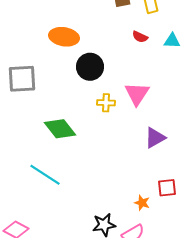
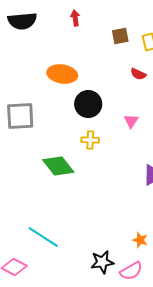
pink triangle: (137, 94) -> (131, 121), moved, size x0.6
yellow cross: (106, 103) -> (90, 140), moved
cyan line: (45, 175) -> (43, 237), moved

